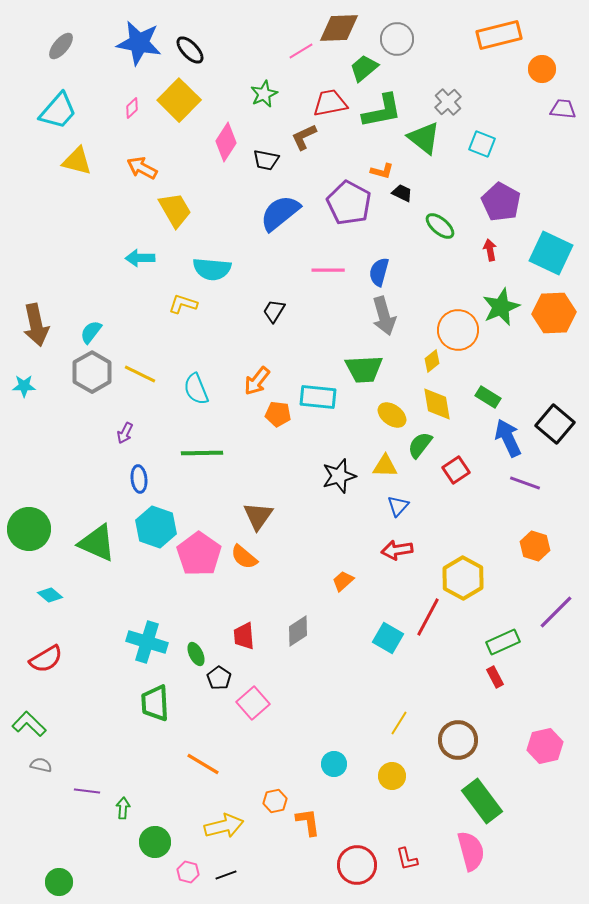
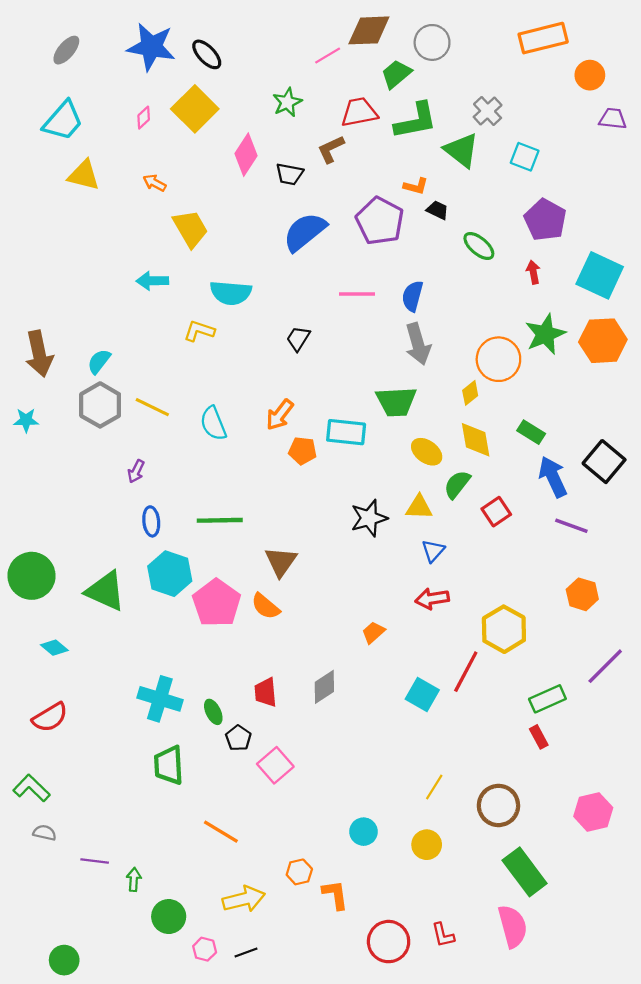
orange arrow: (142, 168) -> (155, 183), size x0.7
green line: (202, 453) -> (220, 520), moved

